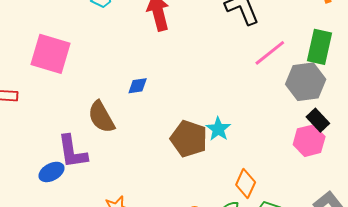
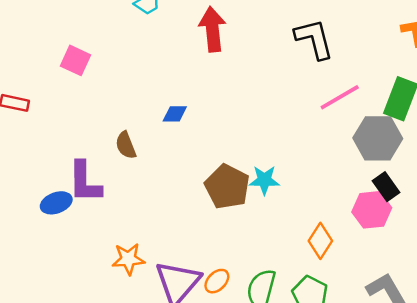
pink square: (50, 54) -> (75, 60), size x0.6
brown semicircle: (101, 117) -> (126, 145), size x0.7
cyan star: (218, 129) -> (264, 180), turned 30
orange diamond: (246, 183) -> (320, 241), moved

